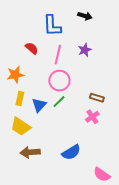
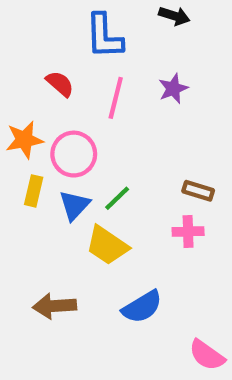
pink circle: (59, 81) -> (74, 154), moved
pink cross: (92, 117) -> (188, 231), turned 32
yellow trapezoid: (21, 127) -> (107, 245), moved

